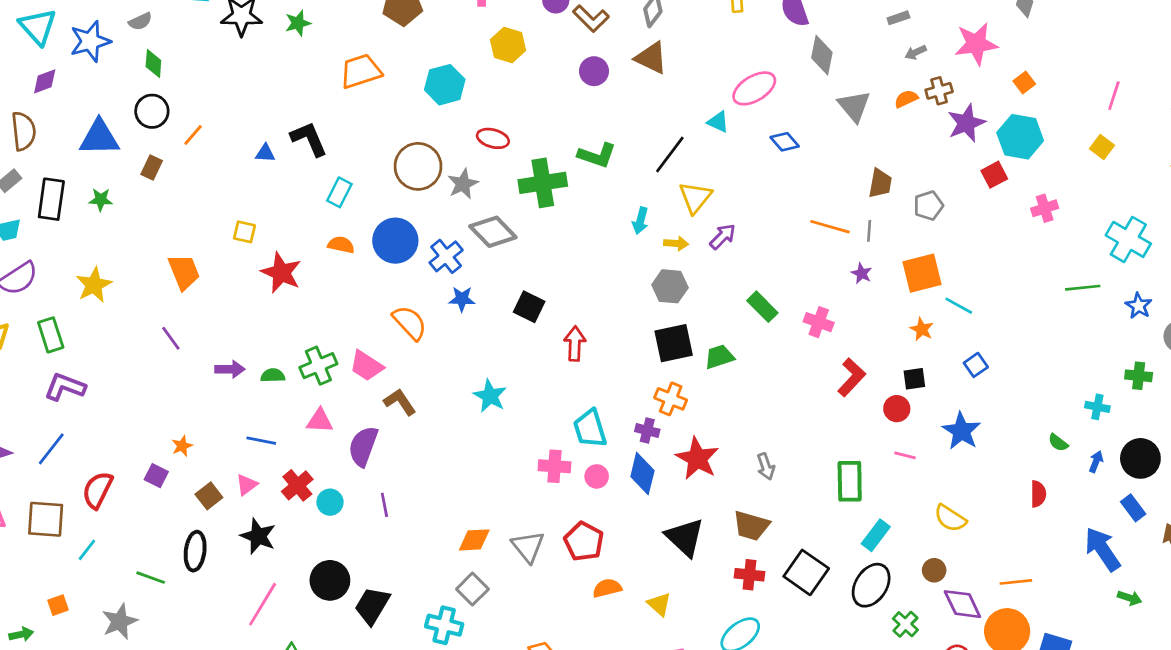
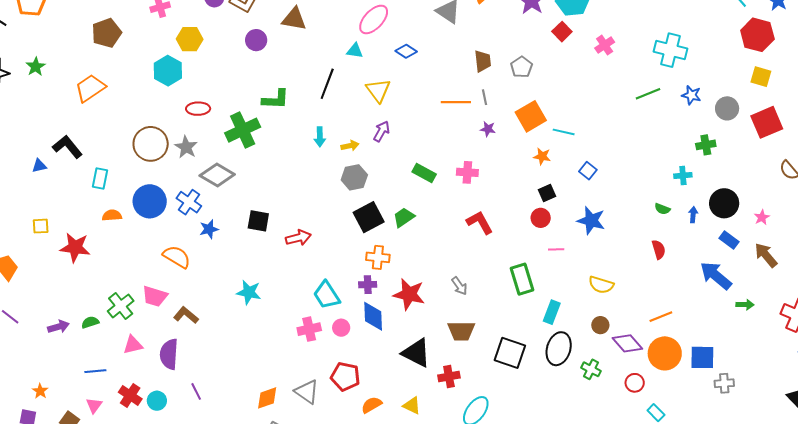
cyan hexagon: (445, 85) -> (168, 71), moved
yellow triangle: (695, 197) -> (378, 90), moved
red arrow: (575, 344) -> (298, 238), turned 90
red L-shape: (852, 377) -> (480, 222), moved, turned -56
red cross: (749, 575) -> (449, 377), moved

